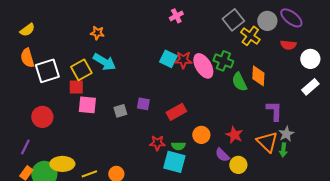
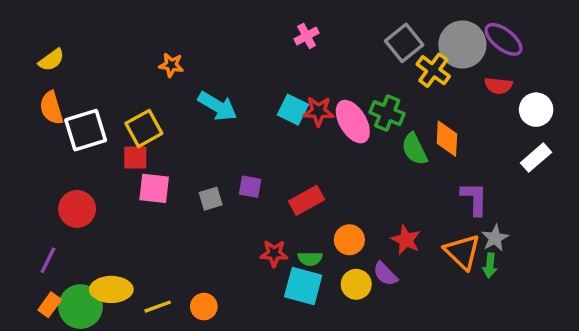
gray circle: (267, 21) -> (462, 45), size x1.4
cyan arrow: (104, 62) -> (218, 106), moved
yellow circle: (238, 165) -> (356, 284), moved

